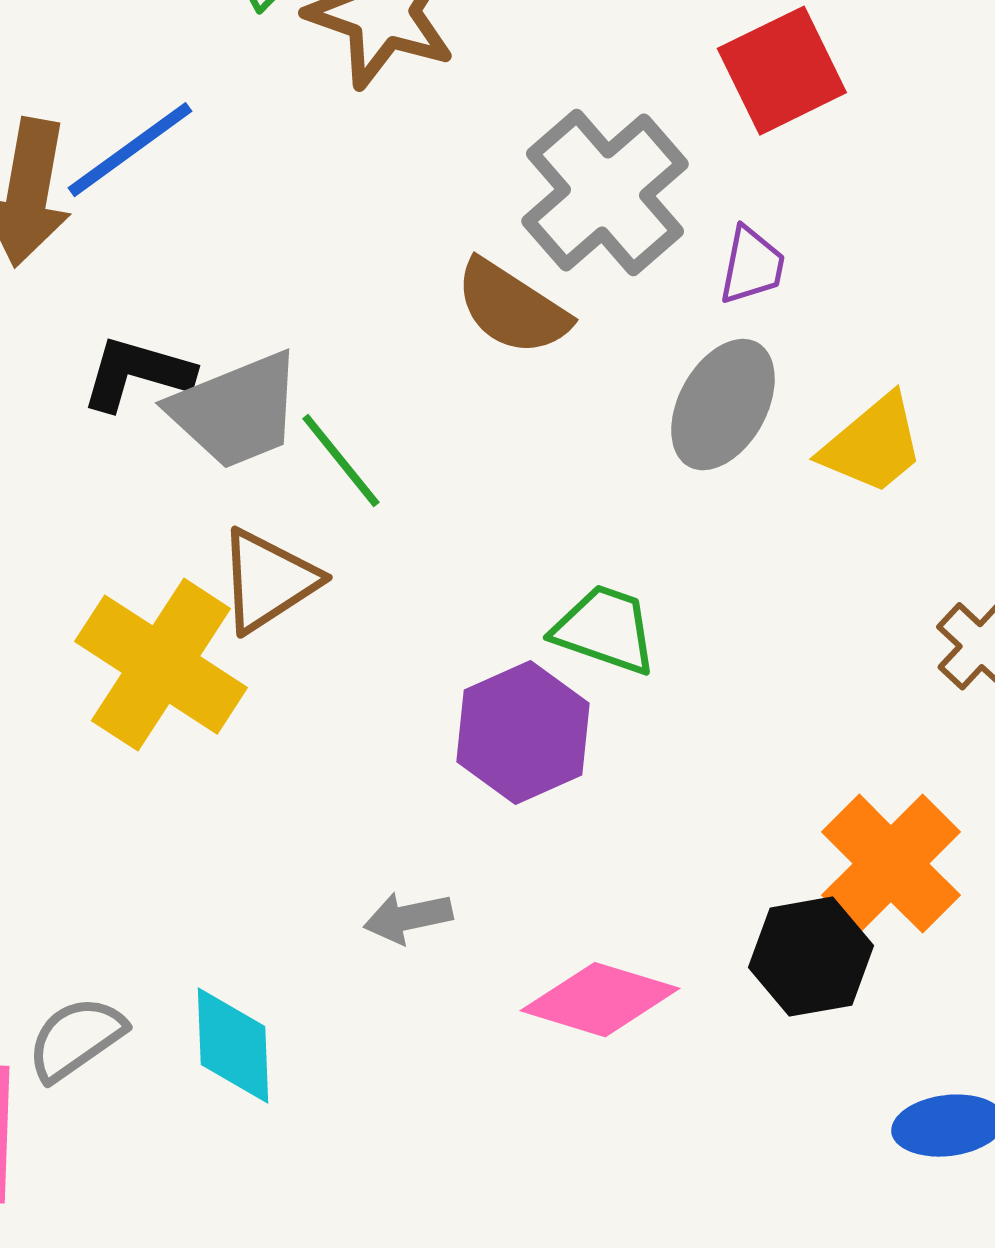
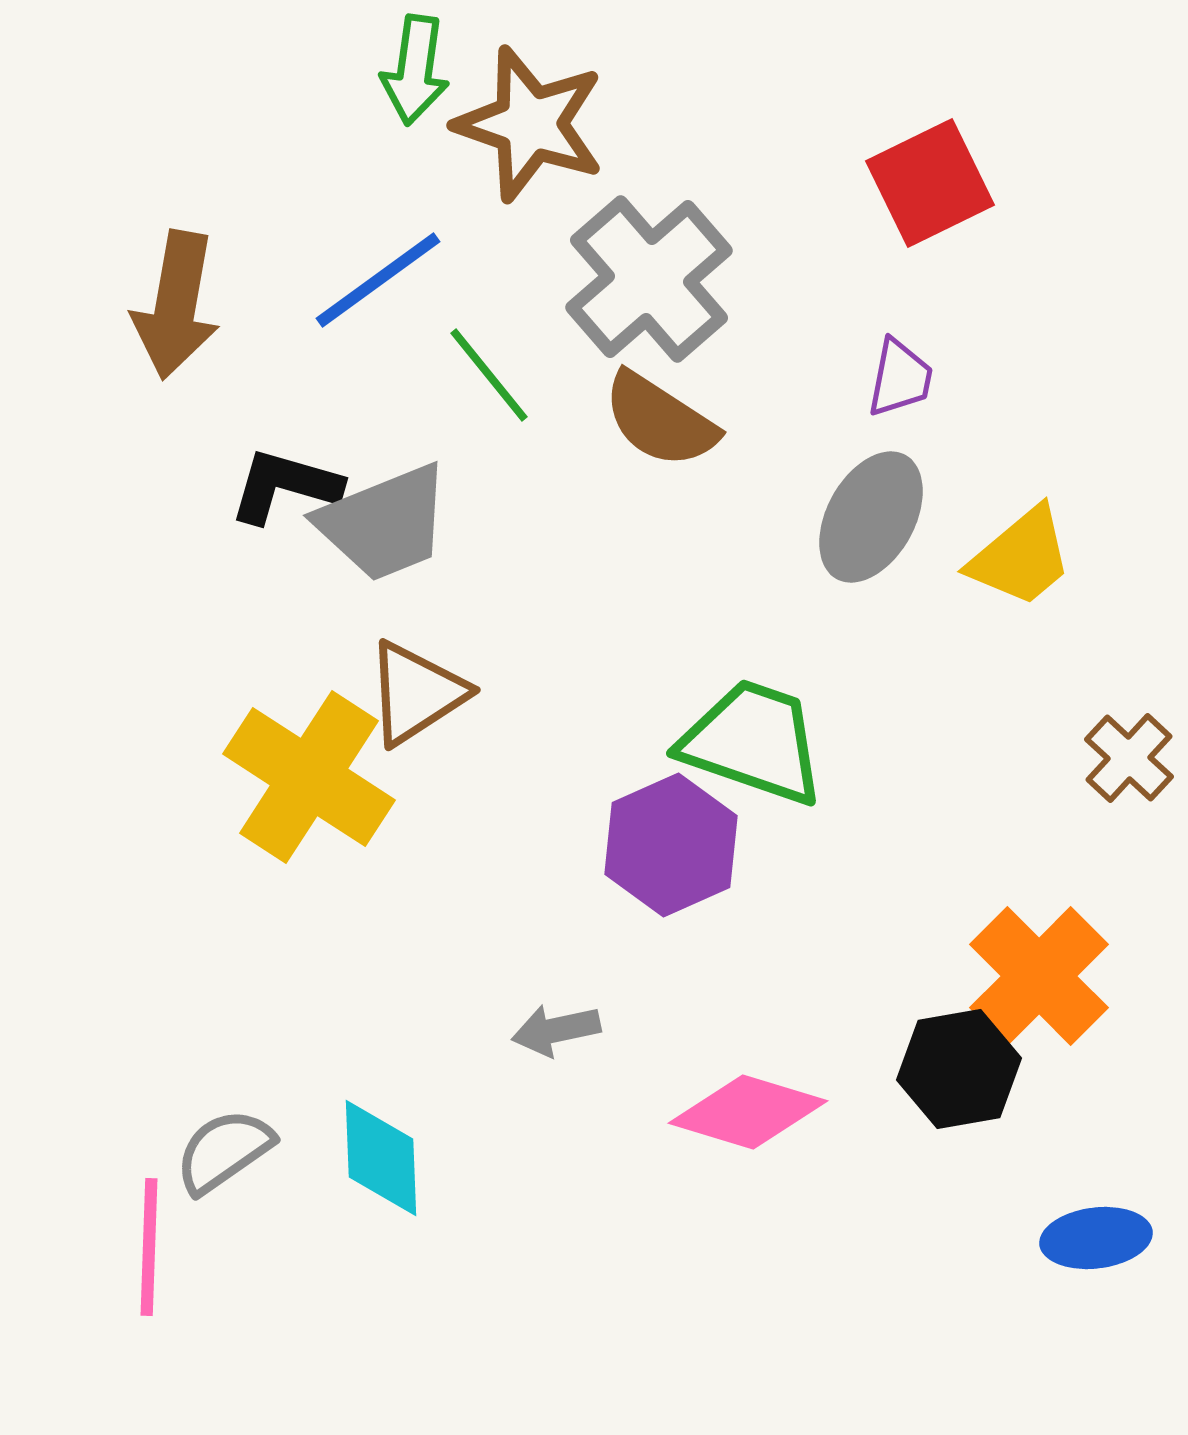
blue line: (130, 150) -> (378, 280), moved
gray cross: (605, 193) -> (649, 279), moved
green line: (341, 461) -> (489, 375), moved
green trapezoid: (605, 630) -> (753, 742), size x1.4

